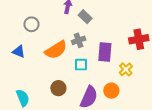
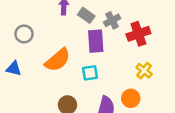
red cross: (139, 39) -> (138, 34), moved
gray cross: (79, 40) -> (112, 20), moved
purple rectangle: (105, 52) -> (96, 41), moved

